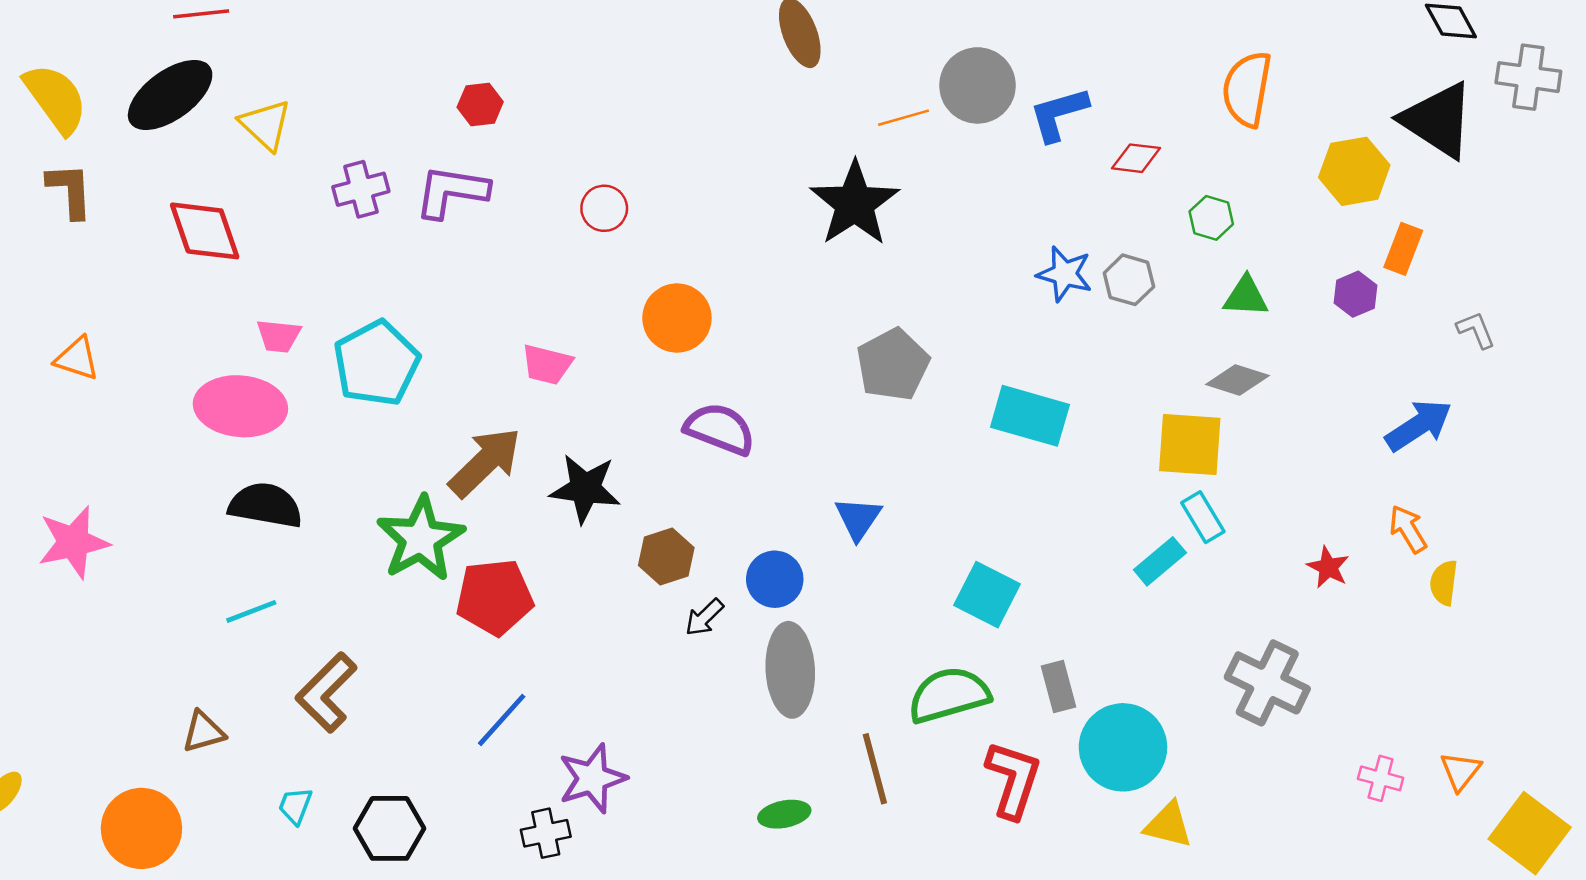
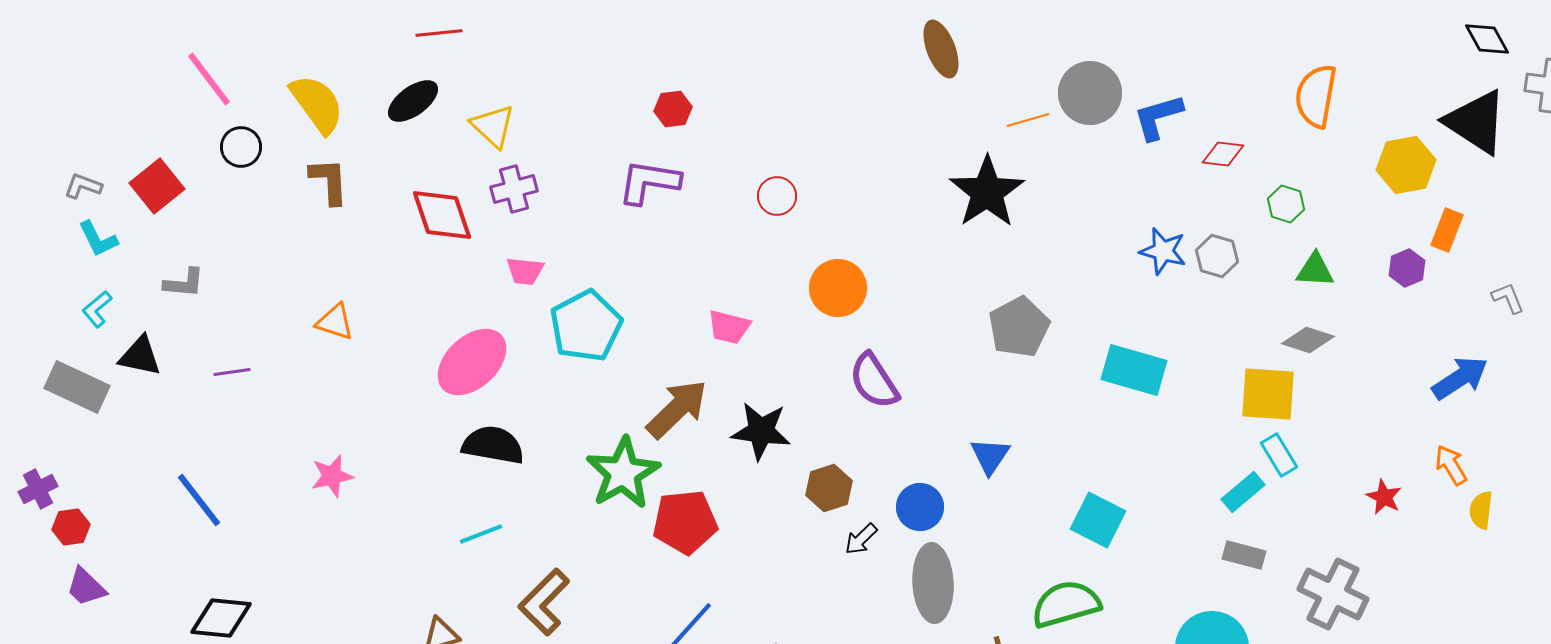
black ellipse: (170, 95) -> (413, 101), size x0.7
purple cross: (361, 189) -> (514, 189), moved
pink trapezoid: (279, 336) -> (525, 271), moved
pink ellipse: (240, 406) -> (472, 362), turned -48
purple semicircle: (720, 429) -> (874, 381), turned -144
pink star: (73, 542) -> (332, 476), size x0.7
gray rectangle: (1059, 687) -> (1244, 555), moved, turned -60

